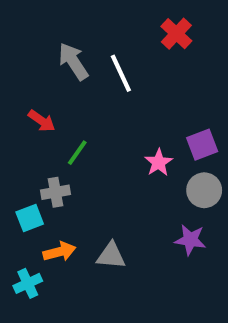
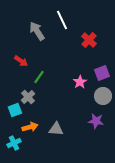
red cross: (176, 34) -> (89, 40), moved
white line: (121, 73) -> (62, 20), moved
gray cross: (56, 192) -> (28, 97), turned -32

